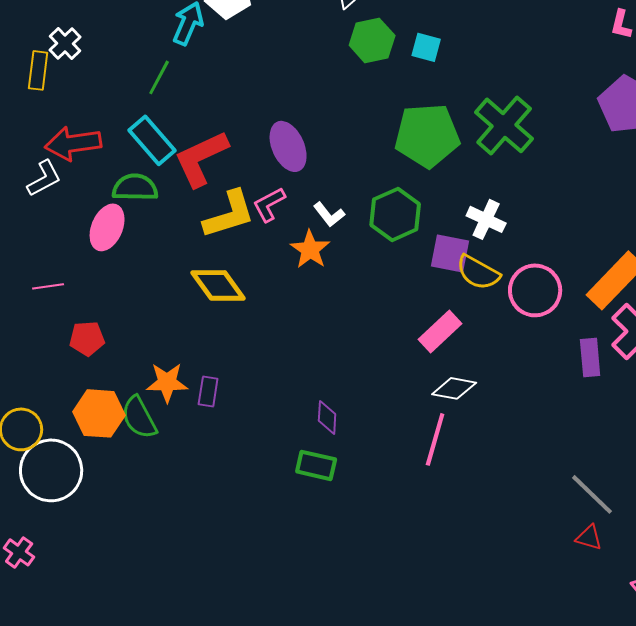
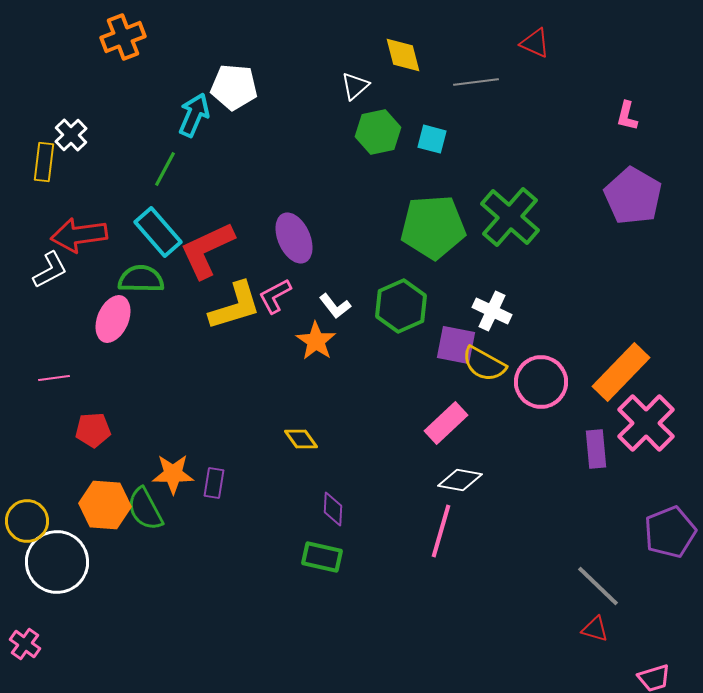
yellow diamond: (218, 285) -> (301, 439), moved, size x0.6

